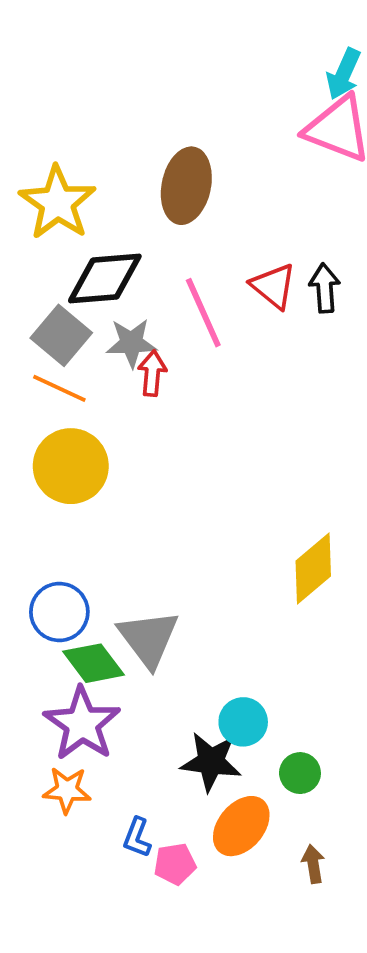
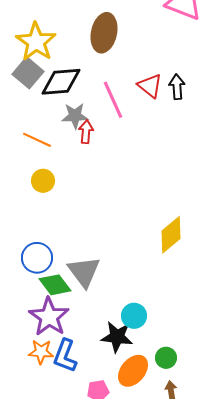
gray square: (61, 335) -> (28, 73), moved
yellow circle: (71, 466) -> (43, 181), size x0.6
green circle: (300, 773) -> (166, 358), moved
blue L-shape: (137, 837) -> (65, 356), moved, size x1.6

